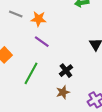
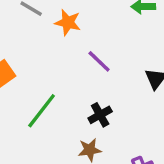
purple line: (42, 42) -> (99, 61), moved

